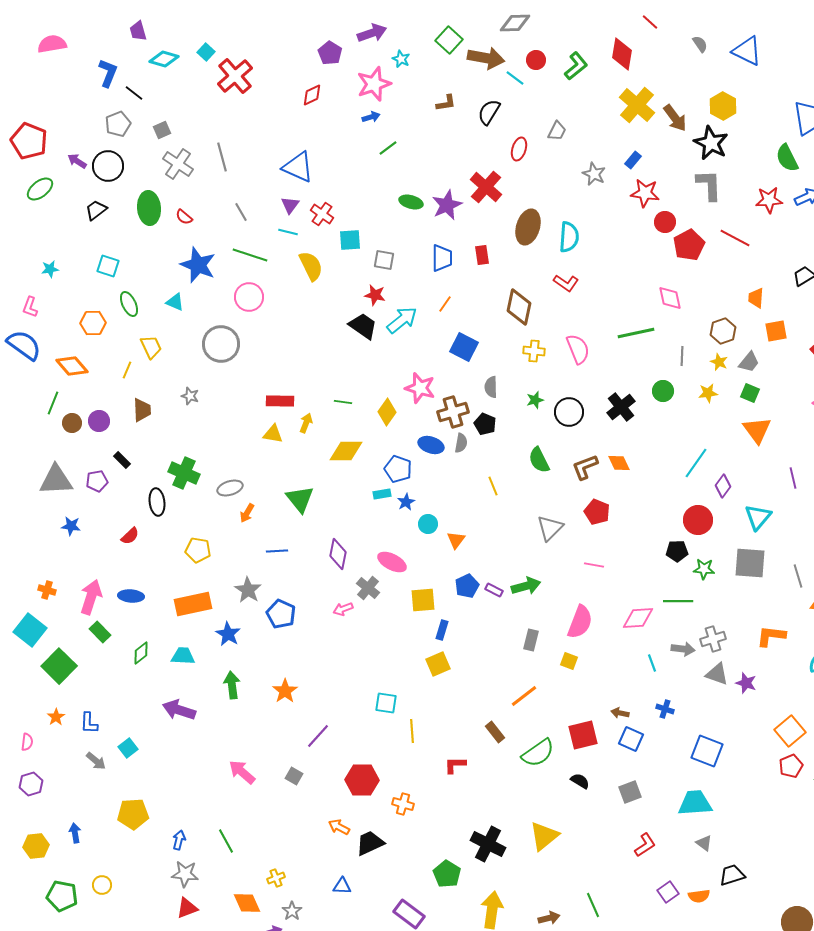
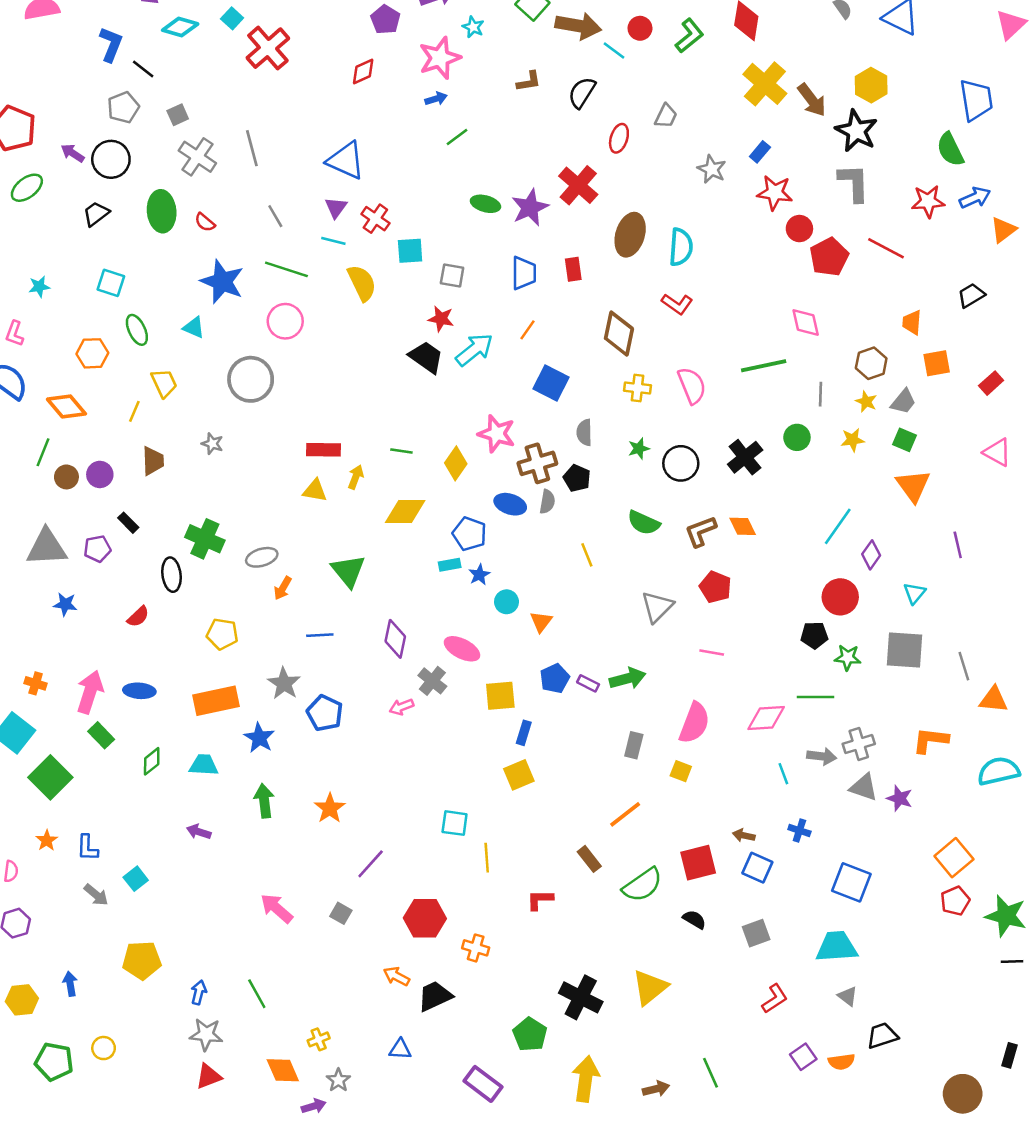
green semicircle: (539, 460) -> (644, 523), turned -40
cyan triangle: (758, 517) -> (914, 593), size x0.7
purple arrow: (179, 710) -> (199, 832), size x0.6

